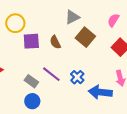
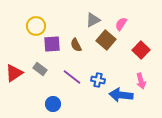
pink semicircle: (113, 20) -> (121, 24), moved
blue cross: (77, 77) -> (98, 80), turned -32
gray rectangle: (31, 81) -> (40, 69), moved

